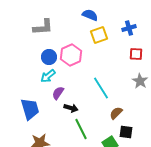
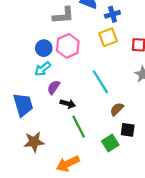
gray L-shape: (43, 27) -> (63, 15), moved
blue cross: (129, 28) -> (112, 14), moved
yellow square: (99, 35) -> (108, 37), moved

